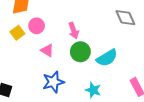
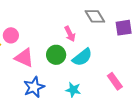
pink arrow: (74, 31) -> (70, 34), moved
pink triangle: (47, 50) -> (24, 58), size x1.5

